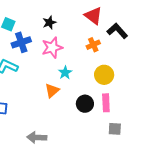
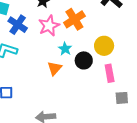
blue cross: (21, 42) -> (18, 25), turned -30
orange cross: (93, 45) -> (74, 19), moved, size x1.5
black circle: (85, 104) -> (84, 60), moved

